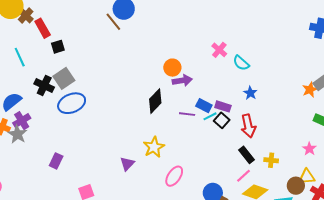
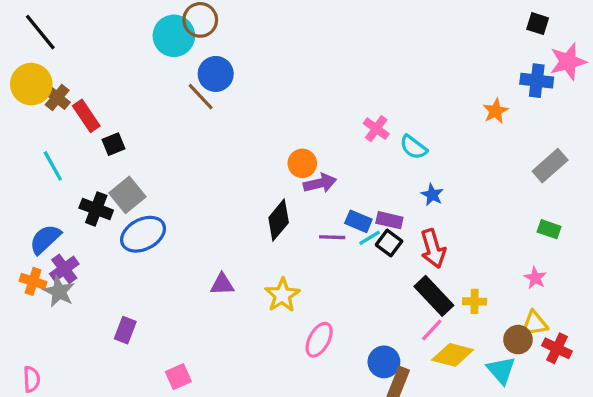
orange star: (310, 90) -> (496, 111), moved
black rectangle: (247, 155) -> (434, 296), size x1.4
purple triangle: (127, 164) -> (222, 284), moved, turned 49

